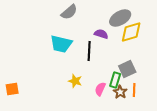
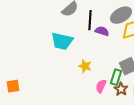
black line: (89, 51) -> (90, 20), moved
yellow star: (75, 81) -> (85, 66), moved

